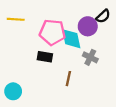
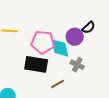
black rectangle: (45, 57) -> (36, 64), size x1.6
brown line: (68, 79) -> (58, 84), turned 48

